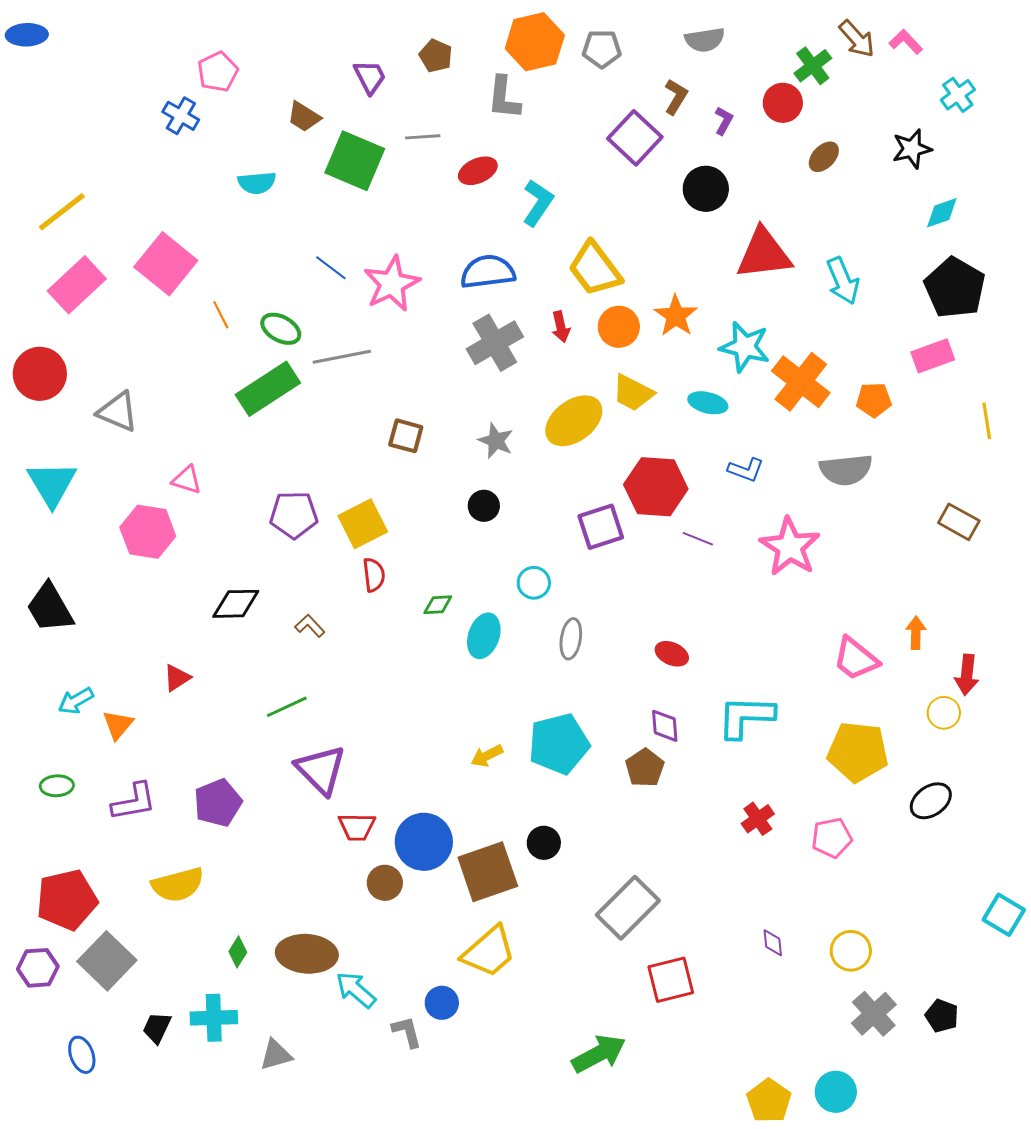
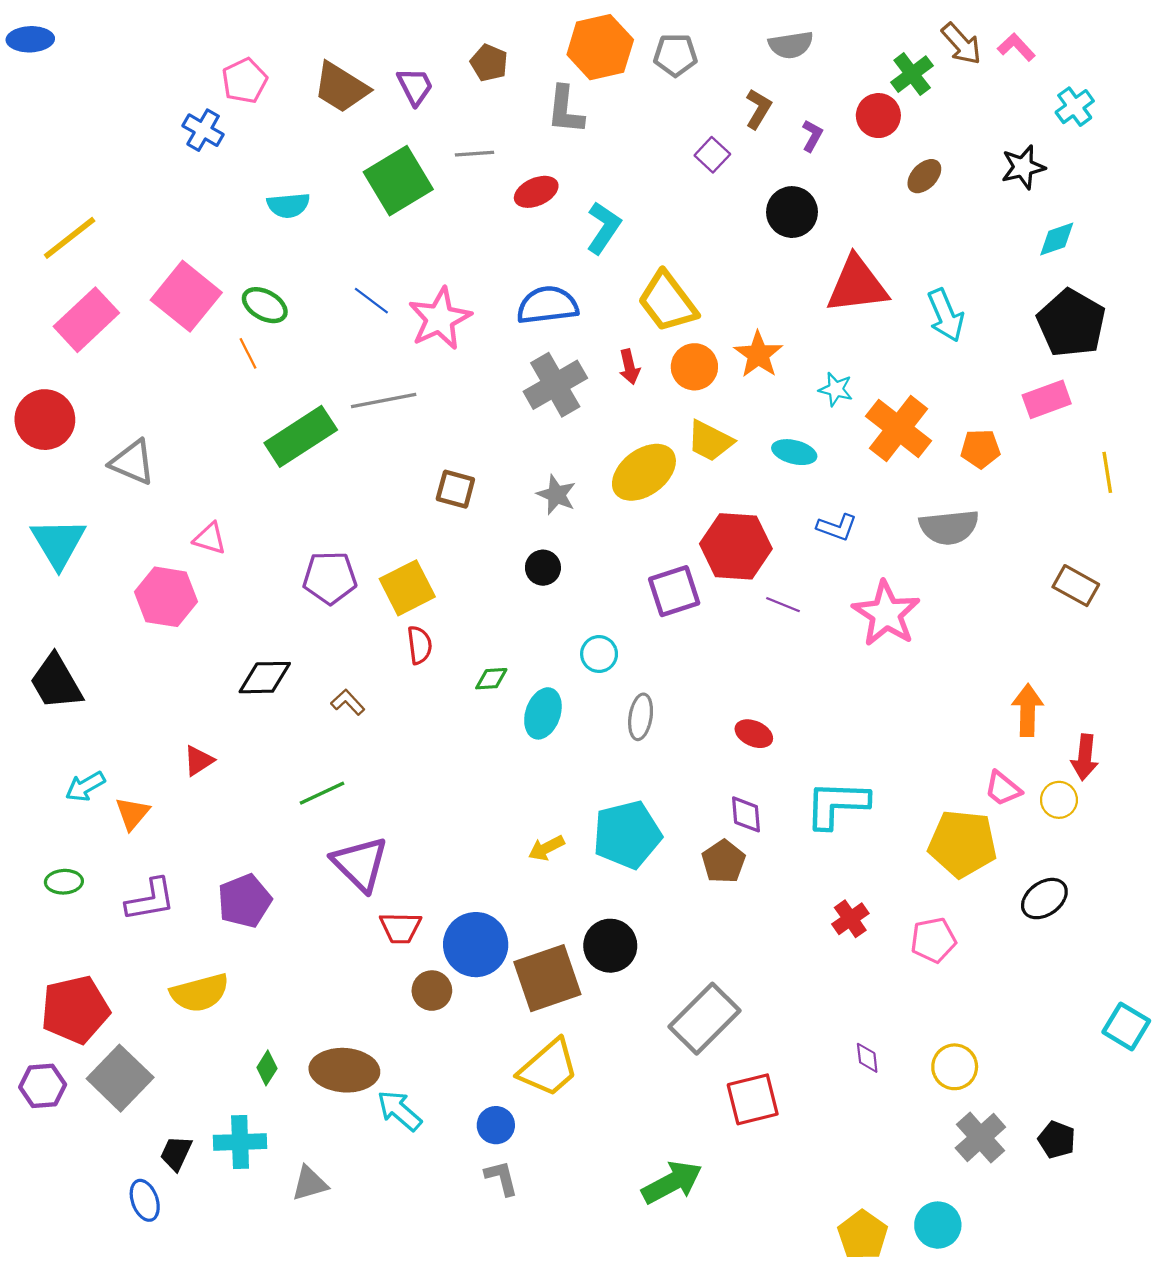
brown trapezoid: (304, 117) -> (341, 87), moved, size x1.5
purple square: (635, 138) -> (712, 155), size x0.6
green square: (355, 161) -> (398, 181), turned 36
green ellipse: (281, 329) -> (265, 305), moved
cyan star: (745, 347) -> (836, 389), size x0.6
orange arrow: (916, 633) -> (1028, 710), size x1.4
pink trapezoid: (856, 659) -> (1003, 789), moved, size x0.7
black circle: (544, 843) -> (610, 946), size x1.4
gray L-shape: (407, 1032) -> (501, 1178), moved
blue ellipse: (82, 1055) -> (145, 1200), moved

